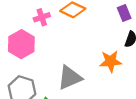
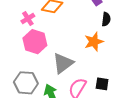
pink hexagon: (21, 44) -> (35, 42), moved

